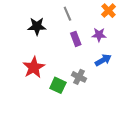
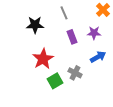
red star: (34, 67) -> (43, 59), moved
green square: (58, 85) -> (55, 81), turned 35

